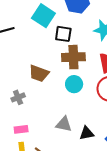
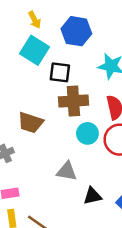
cyan circle: (74, 84) -> (87, 133), moved
gray triangle: (64, 124) -> (67, 171), moved

